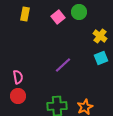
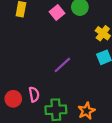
pink semicircle: (18, 77) -> (34, 94), moved

